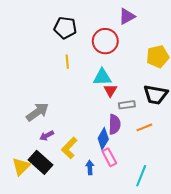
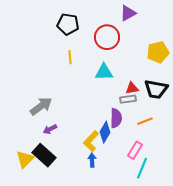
red triangle: (110, 90) -> (132, 88), moved, turned 48
yellow L-shape: (69, 148) -> (91, 141), moved
pink rectangle: (109, 157) -> (135, 150), moved, turned 60

